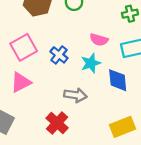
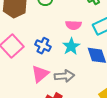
pink triangle: (21, 82) -> (40, 74), moved

